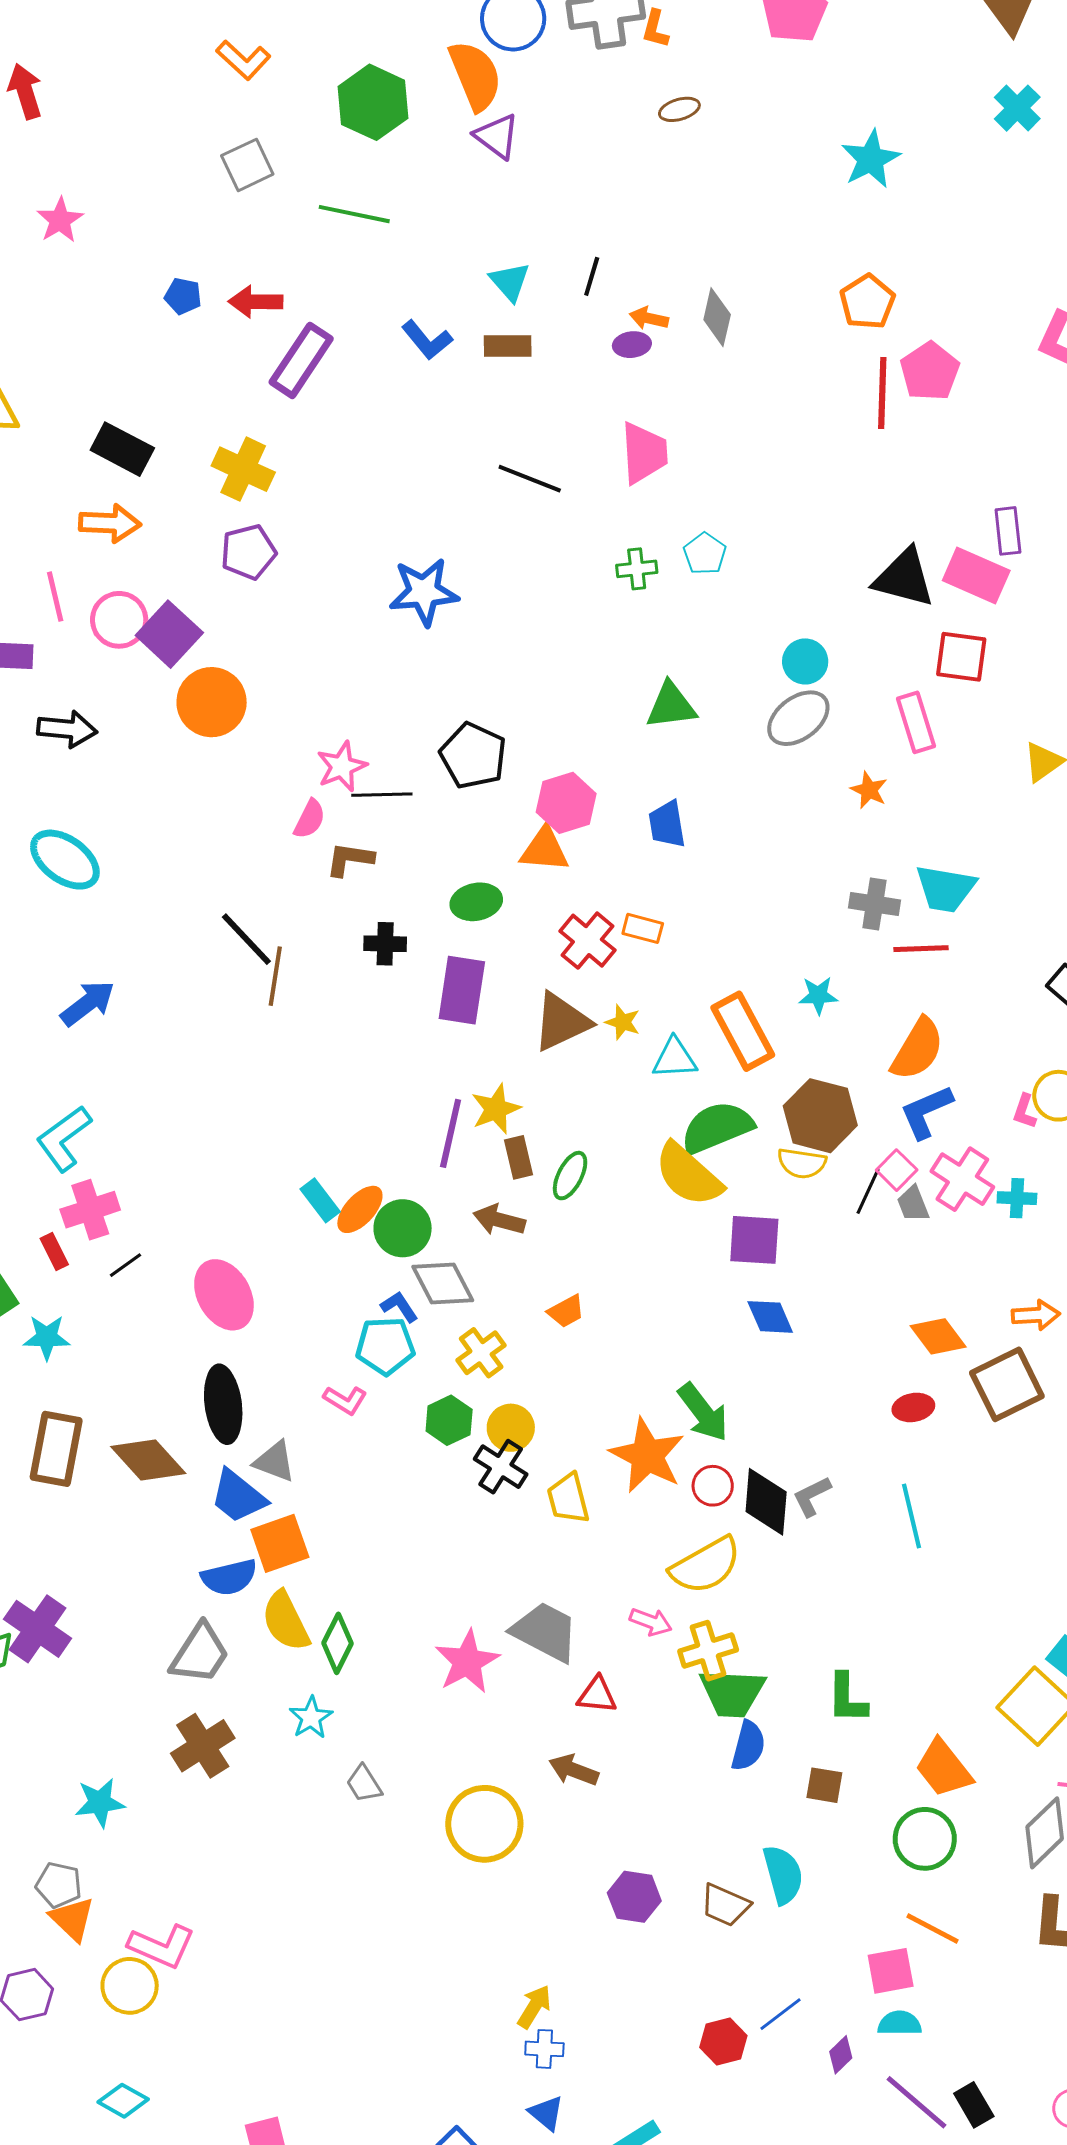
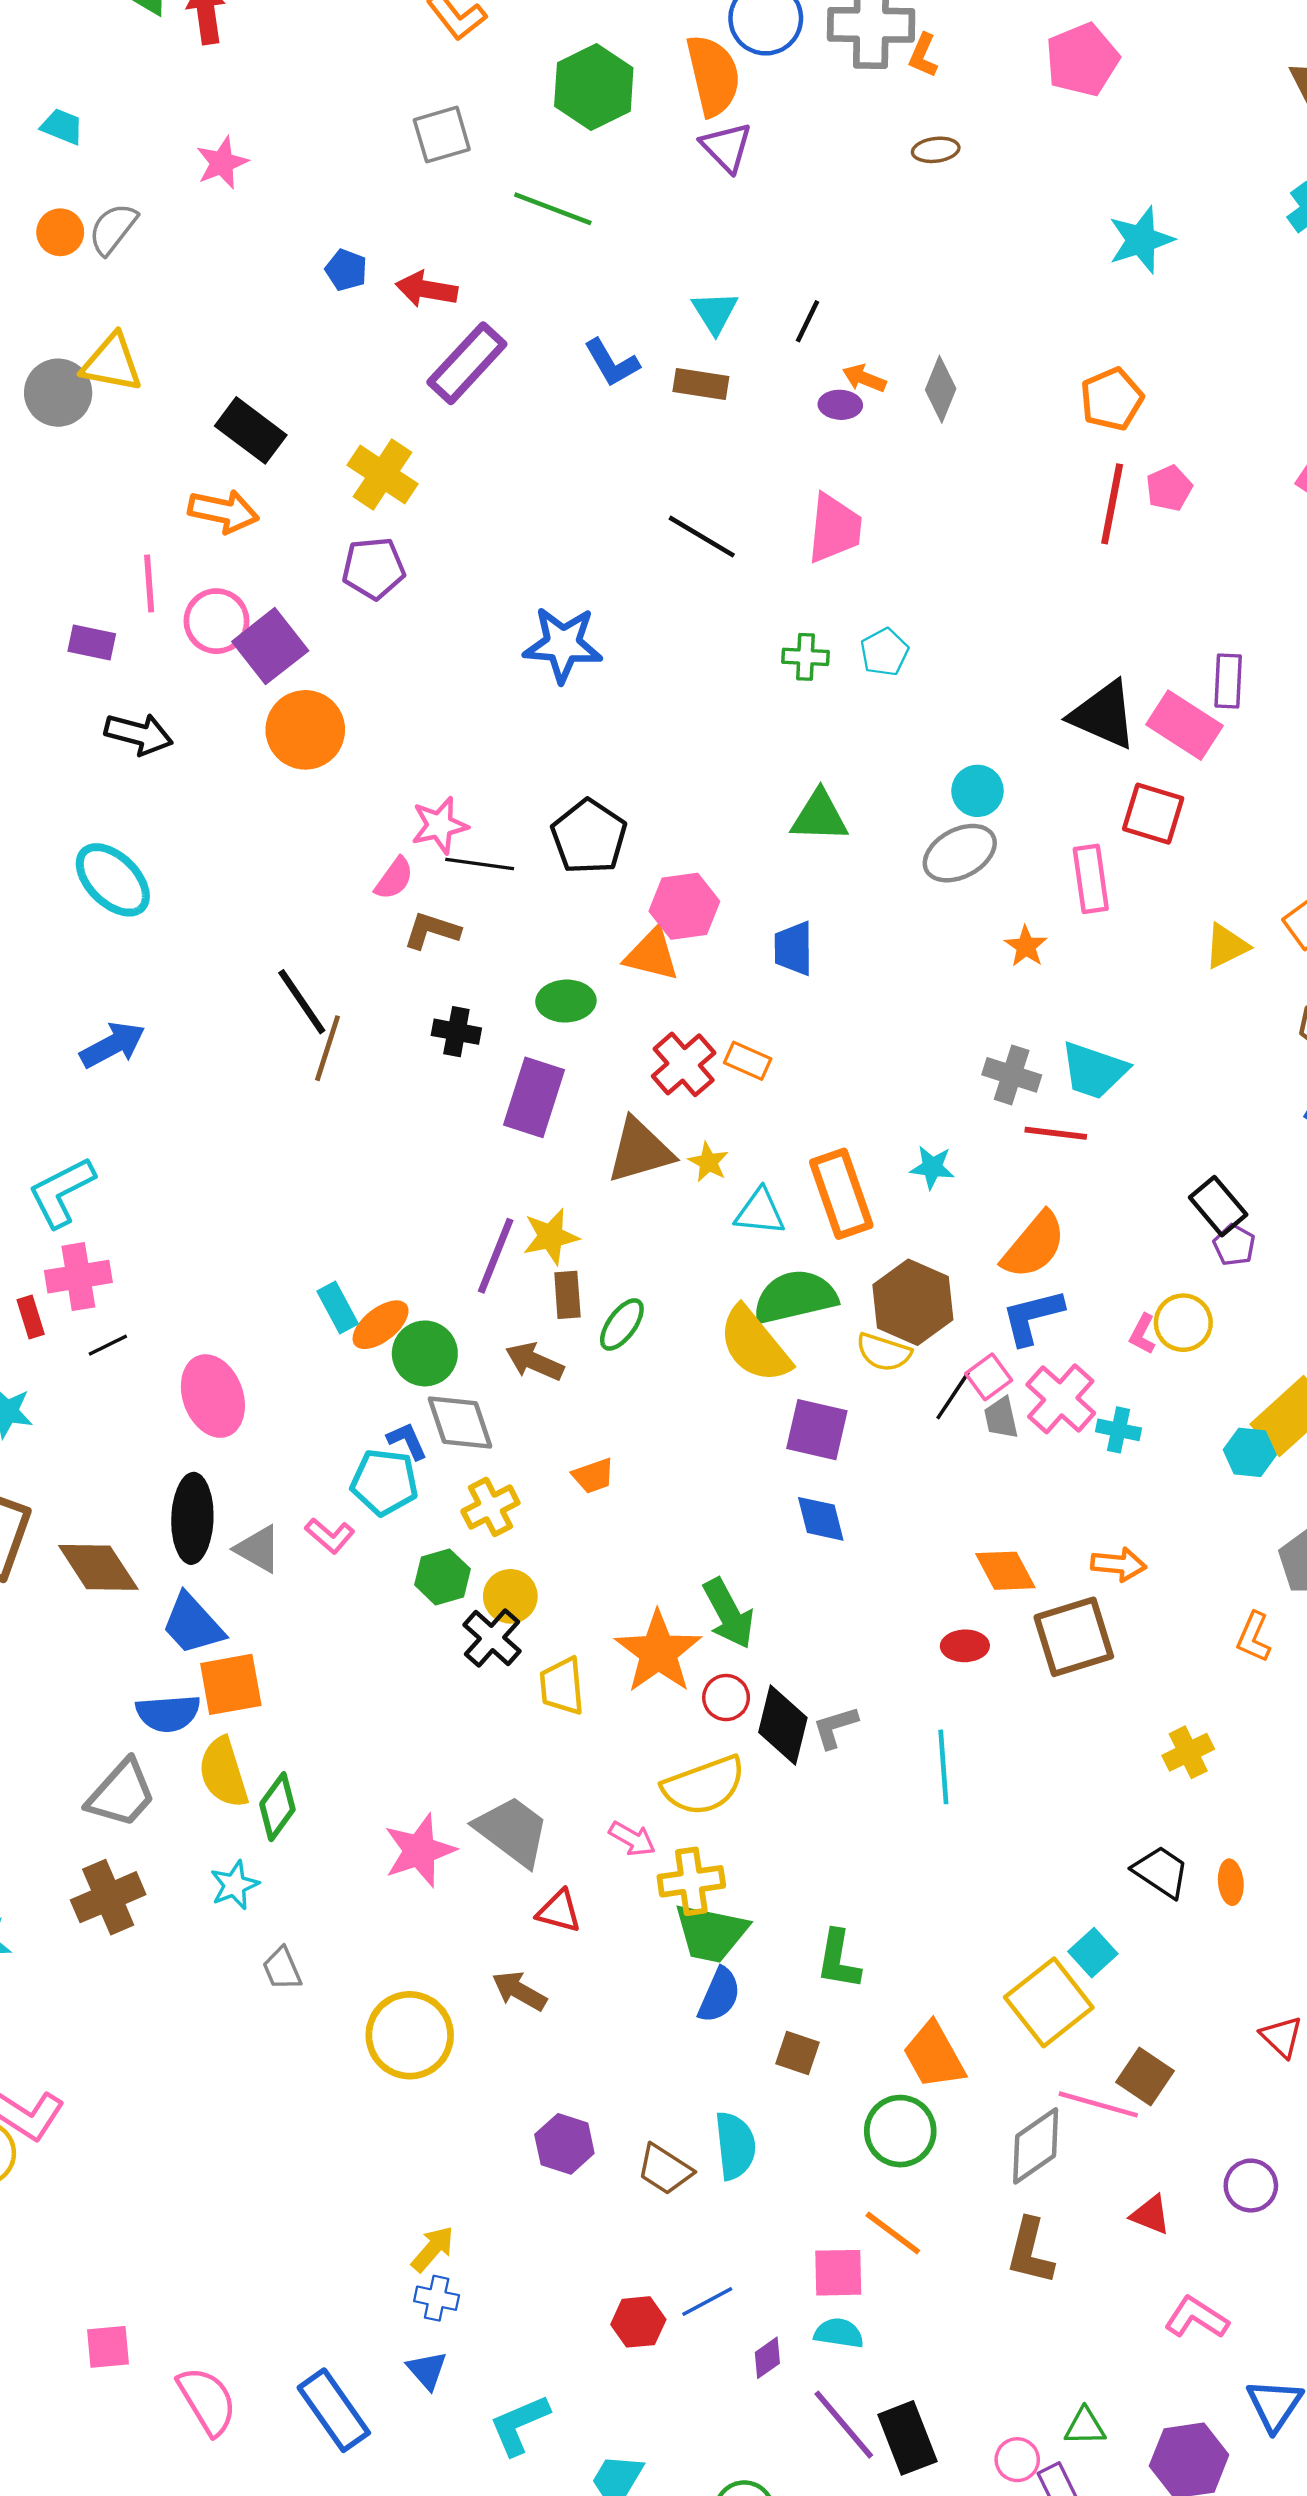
pink pentagon: (930, 371) -> (1169, 488), size x0.7
gray triangle: (275, 1462) -> (258, 1549), moved
black rectangle: (974, 2105) -> (907, 2438), size x1.4

